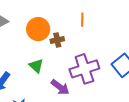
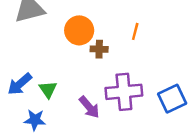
green triangle: (36, 66) -> (48, 90), moved

